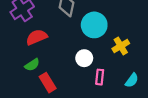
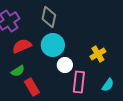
cyan circle: (94, 25) -> (53, 45), moved
pink rectangle: (100, 77) -> (79, 82), size x1.5

